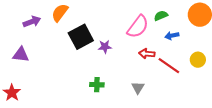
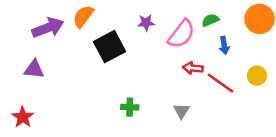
purple arrow: (32, 22) -> (48, 28), size x1.4
blue arrow: (172, 36) -> (224, 45), turned -88
purple star: (105, 47) -> (146, 23), moved

